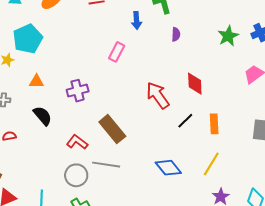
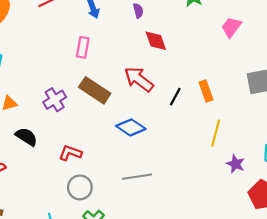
red diamond: (195, 84) -> (156, 41), moved
brown rectangle: (112, 129) -> (95, 90), moved
gray line: (106, 165) -> (137, 177), moved
blue diamond: (168, 168) -> (131, 127), moved

